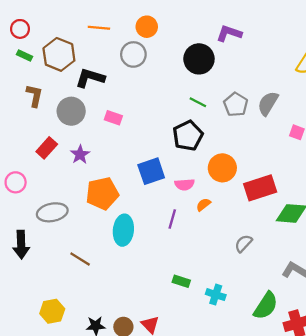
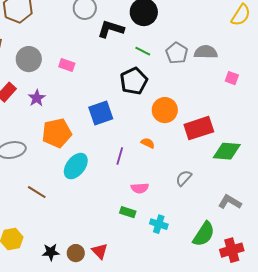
black L-shape: (90, 78) -> (111, 29), moved
gray semicircle: (268, 103) -> (206, 52), turned 60
pink semicircle: (185, 185) -> (140, 188), moved
orange semicircle: (203, 205) -> (148, 143), turned 64
cyan ellipse: (123, 230) -> (76, 166), turned 32

